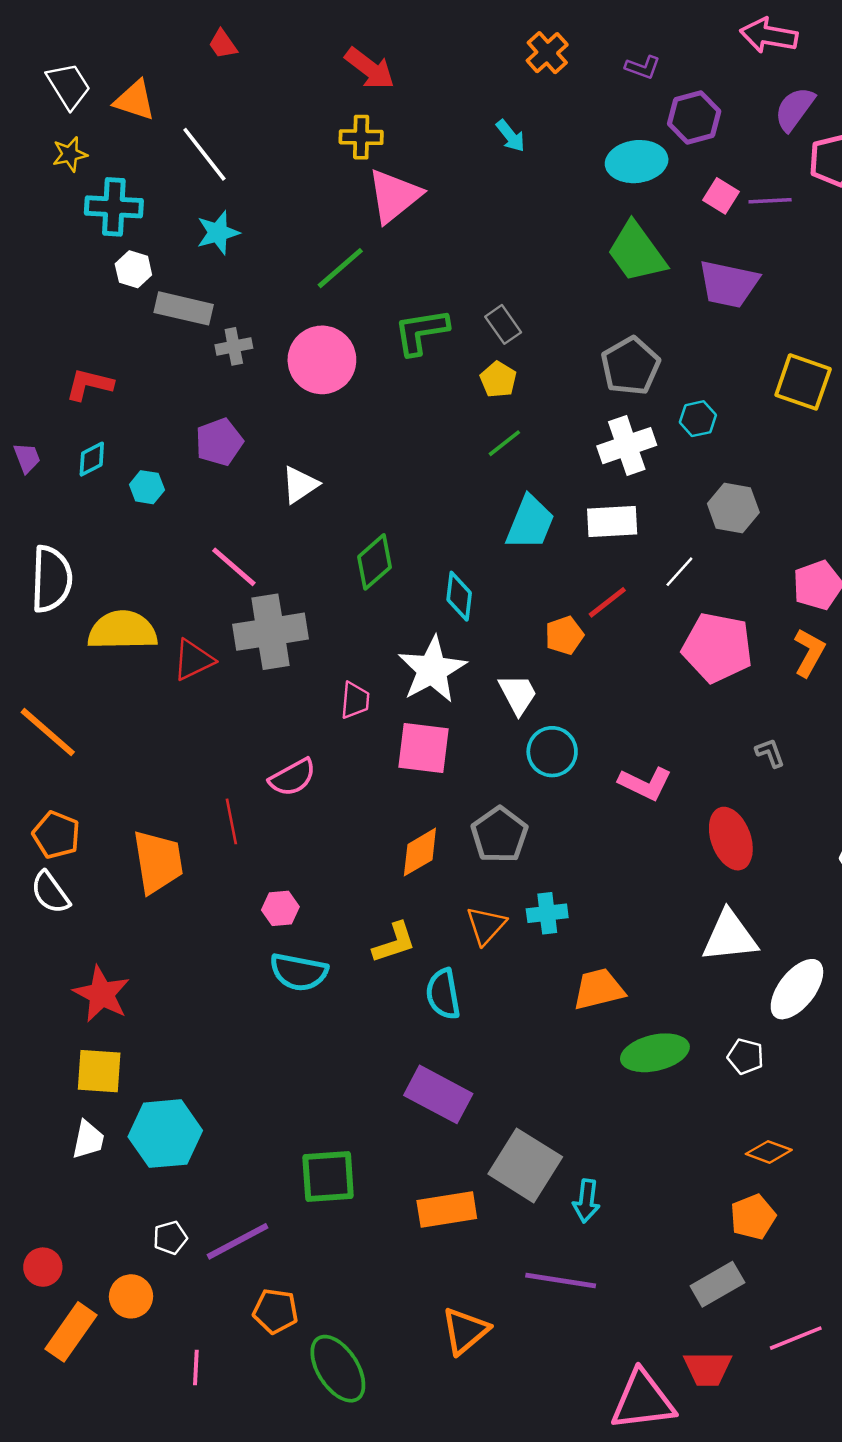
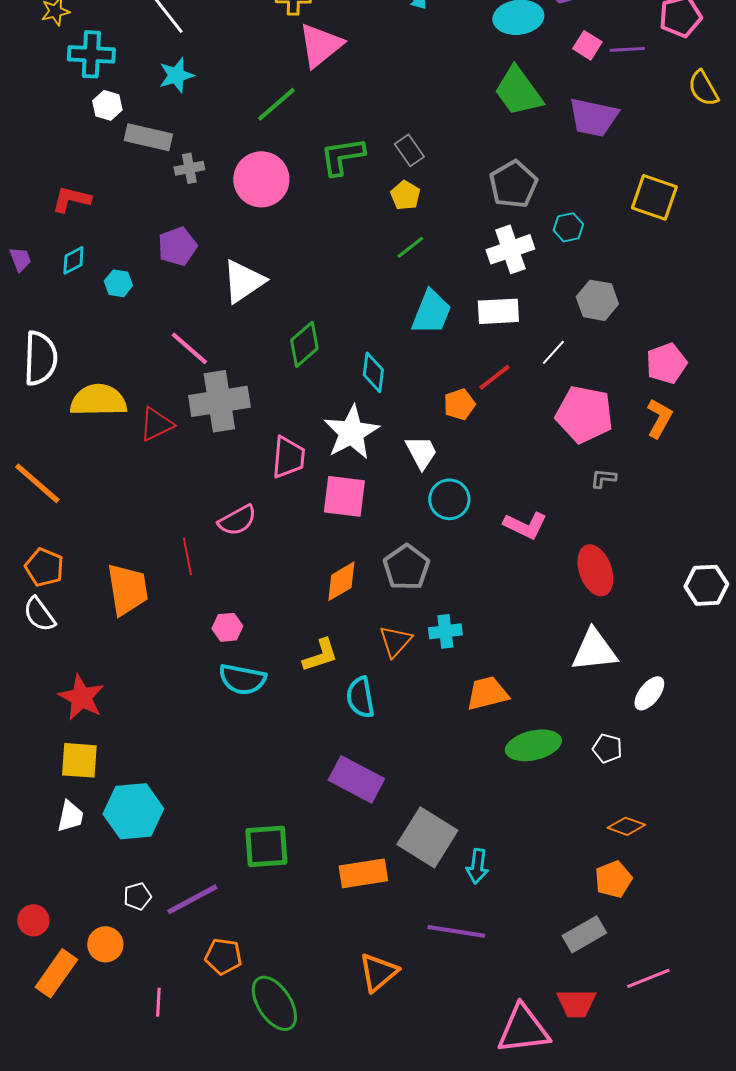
white triangle: (300, 485) -> (243, 281), size x1.4
pink trapezoid: (355, 700) -> (288, 457), size x1.4
gray L-shape: (770, 753) -> (603, 478), moved, turned -64
white ellipse: (797, 989) -> (649, 693), size x0.7

